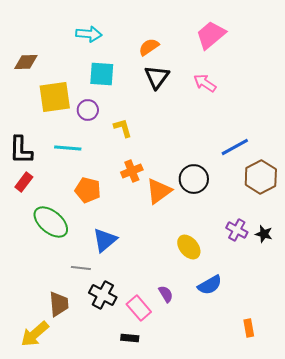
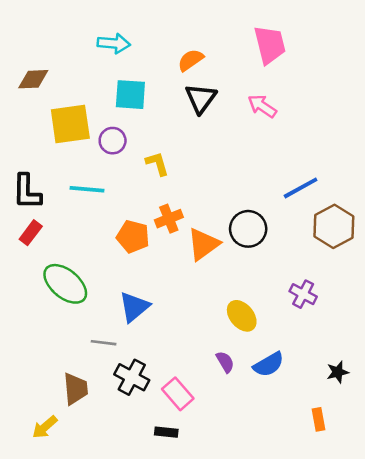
pink trapezoid: (211, 35) -> (270, 45), turned 116
orange pentagon: (88, 190) -> (133, 237), moved
black star: (264, 234) -> (338, 372), moved, turned -30
purple semicircle: (166, 294) -> (225, 362), moved
yellow arrow: (35, 334) -> (45, 427), size x0.7

